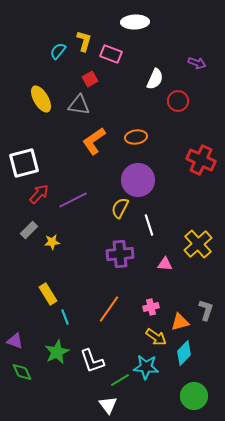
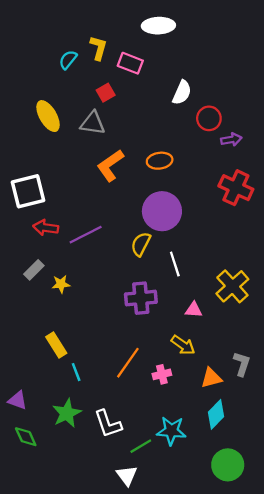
purple arrow: (197, 63) -> (231, 140), moved, turned -30
red arrow: (39, 194) -> (46, 228), turned -125
pink cross: (151, 307) -> (162, 374), moved
yellow arrow: (156, 337) -> (183, 345), moved

